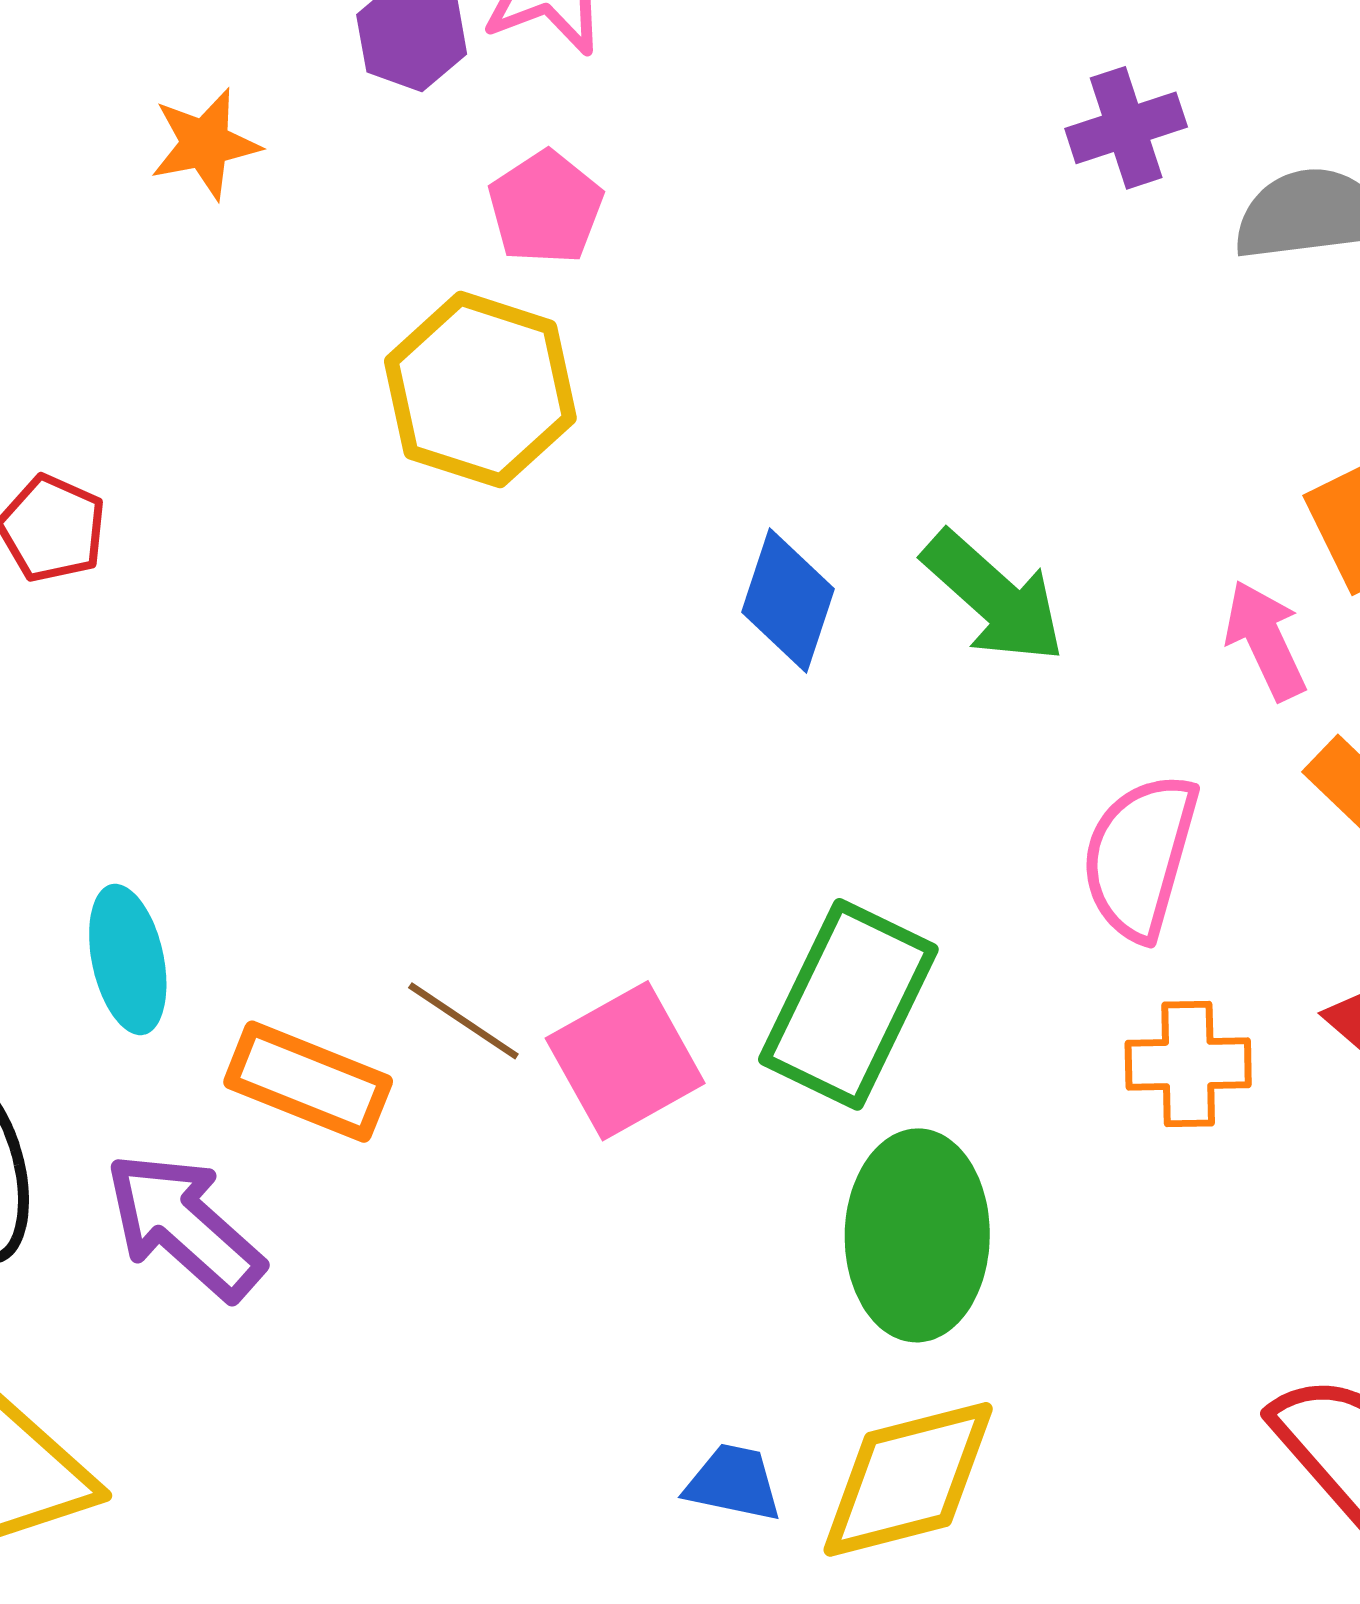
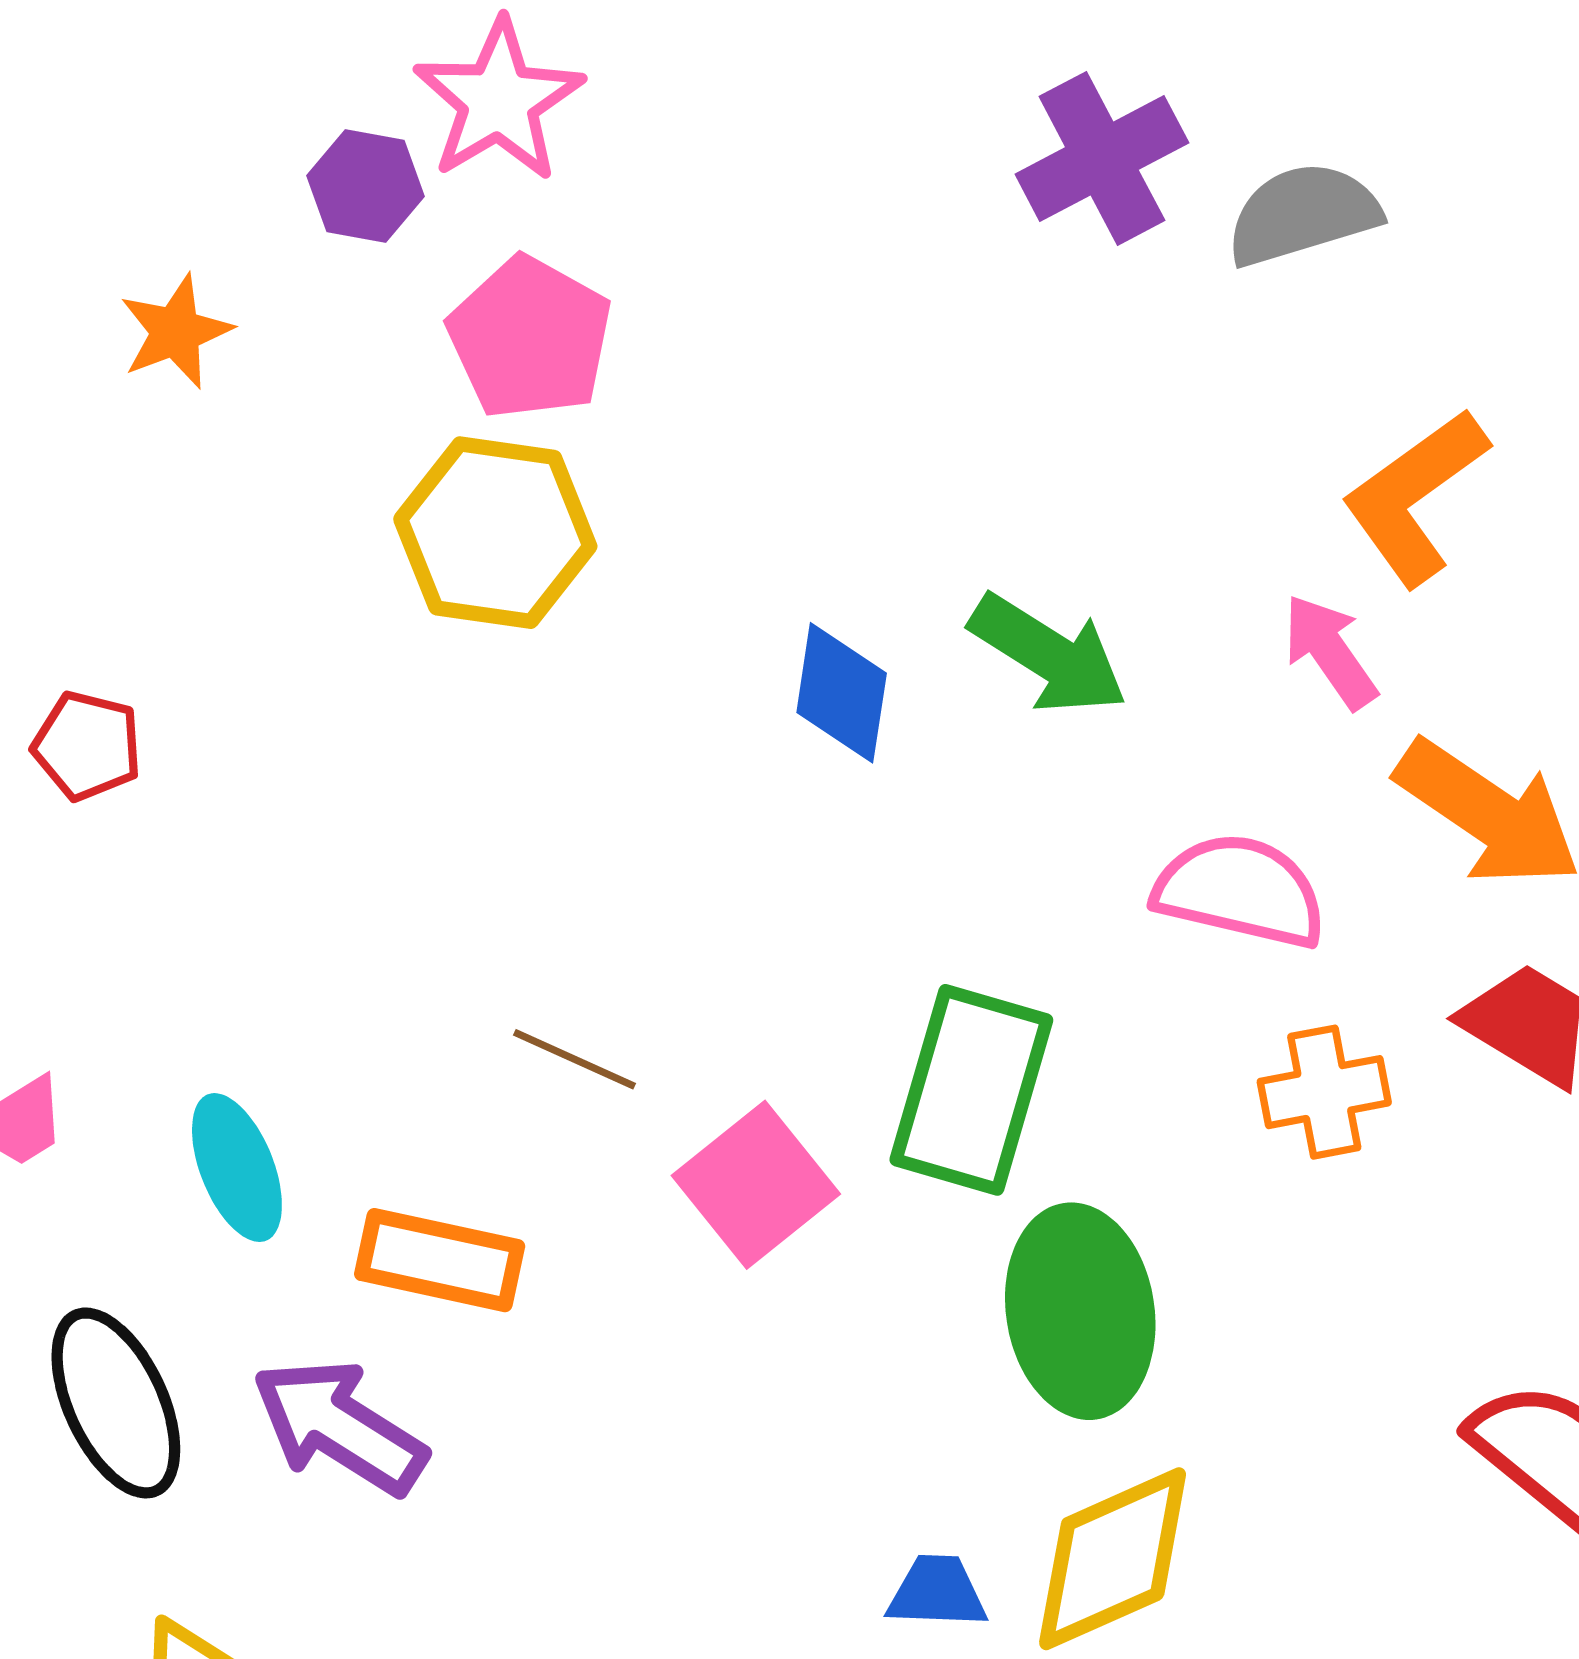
purple cross: (1126, 128) -> (1102, 158), size x1.4
pink pentagon: (546, 208) -> (530, 338), size x1.4
pink semicircle: (1140, 856) -> (1240, 891), turned 97
brown line: (463, 1021) -> (574, 1059), moved

